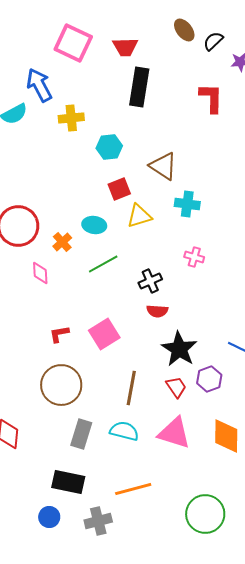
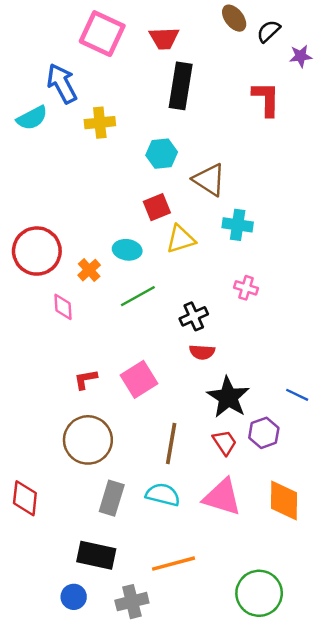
cyan hexagon: (109, 147) -> (162, 154), moved

